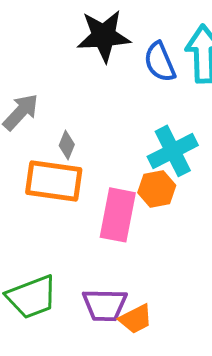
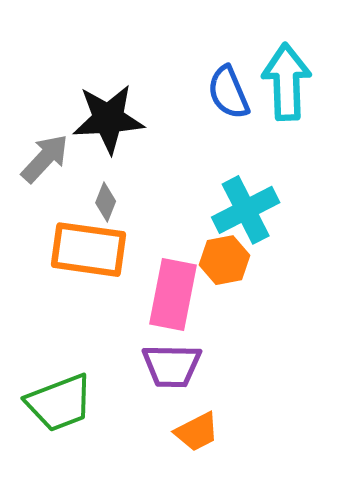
black star: (104, 36) -> (108, 119), moved
purple trapezoid: (105, 305) -> (172, 366), moved

